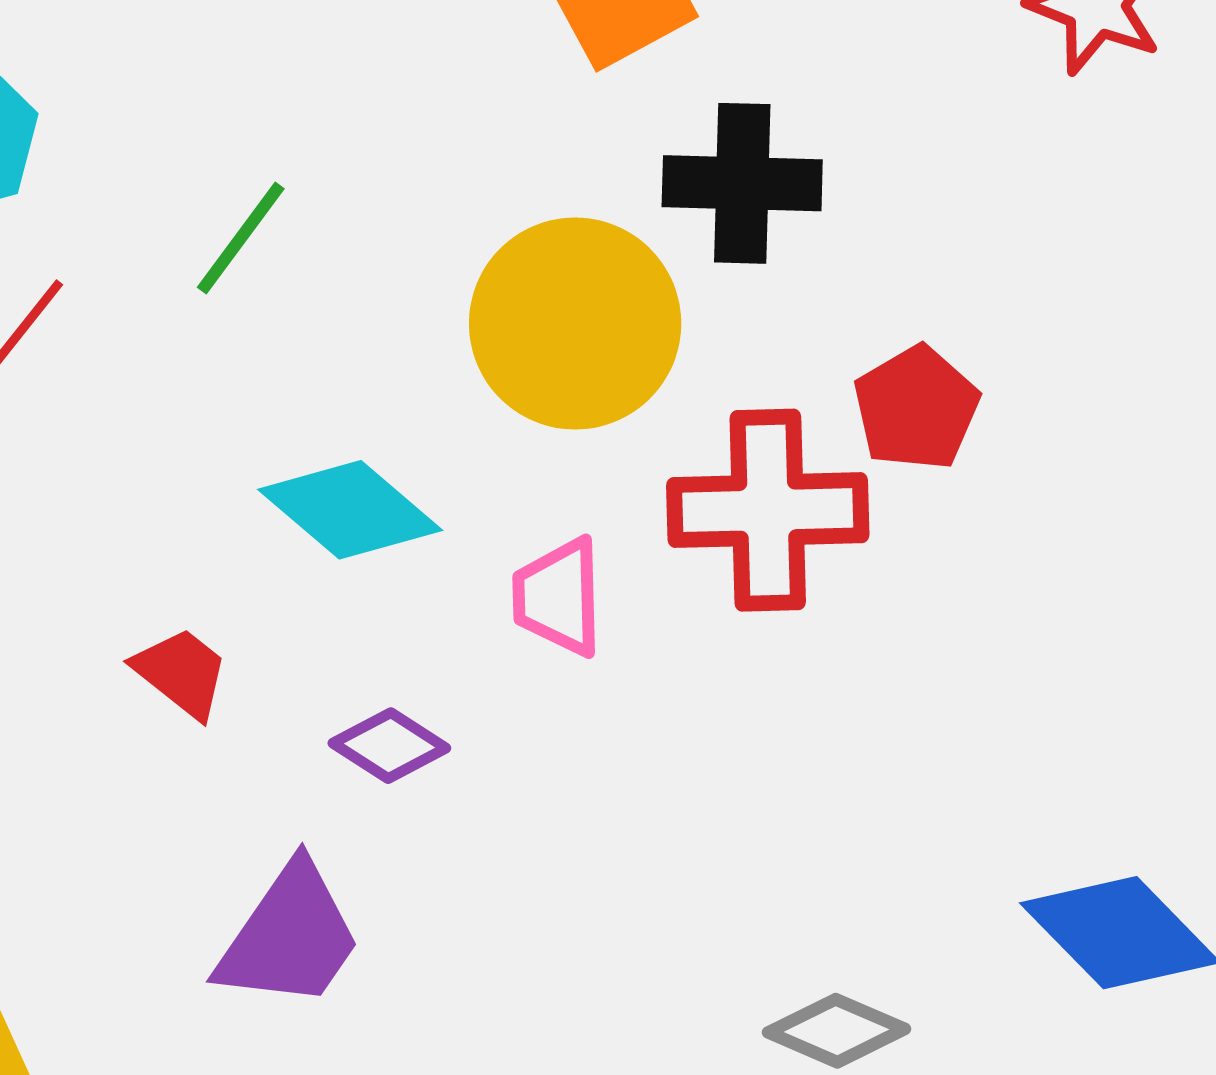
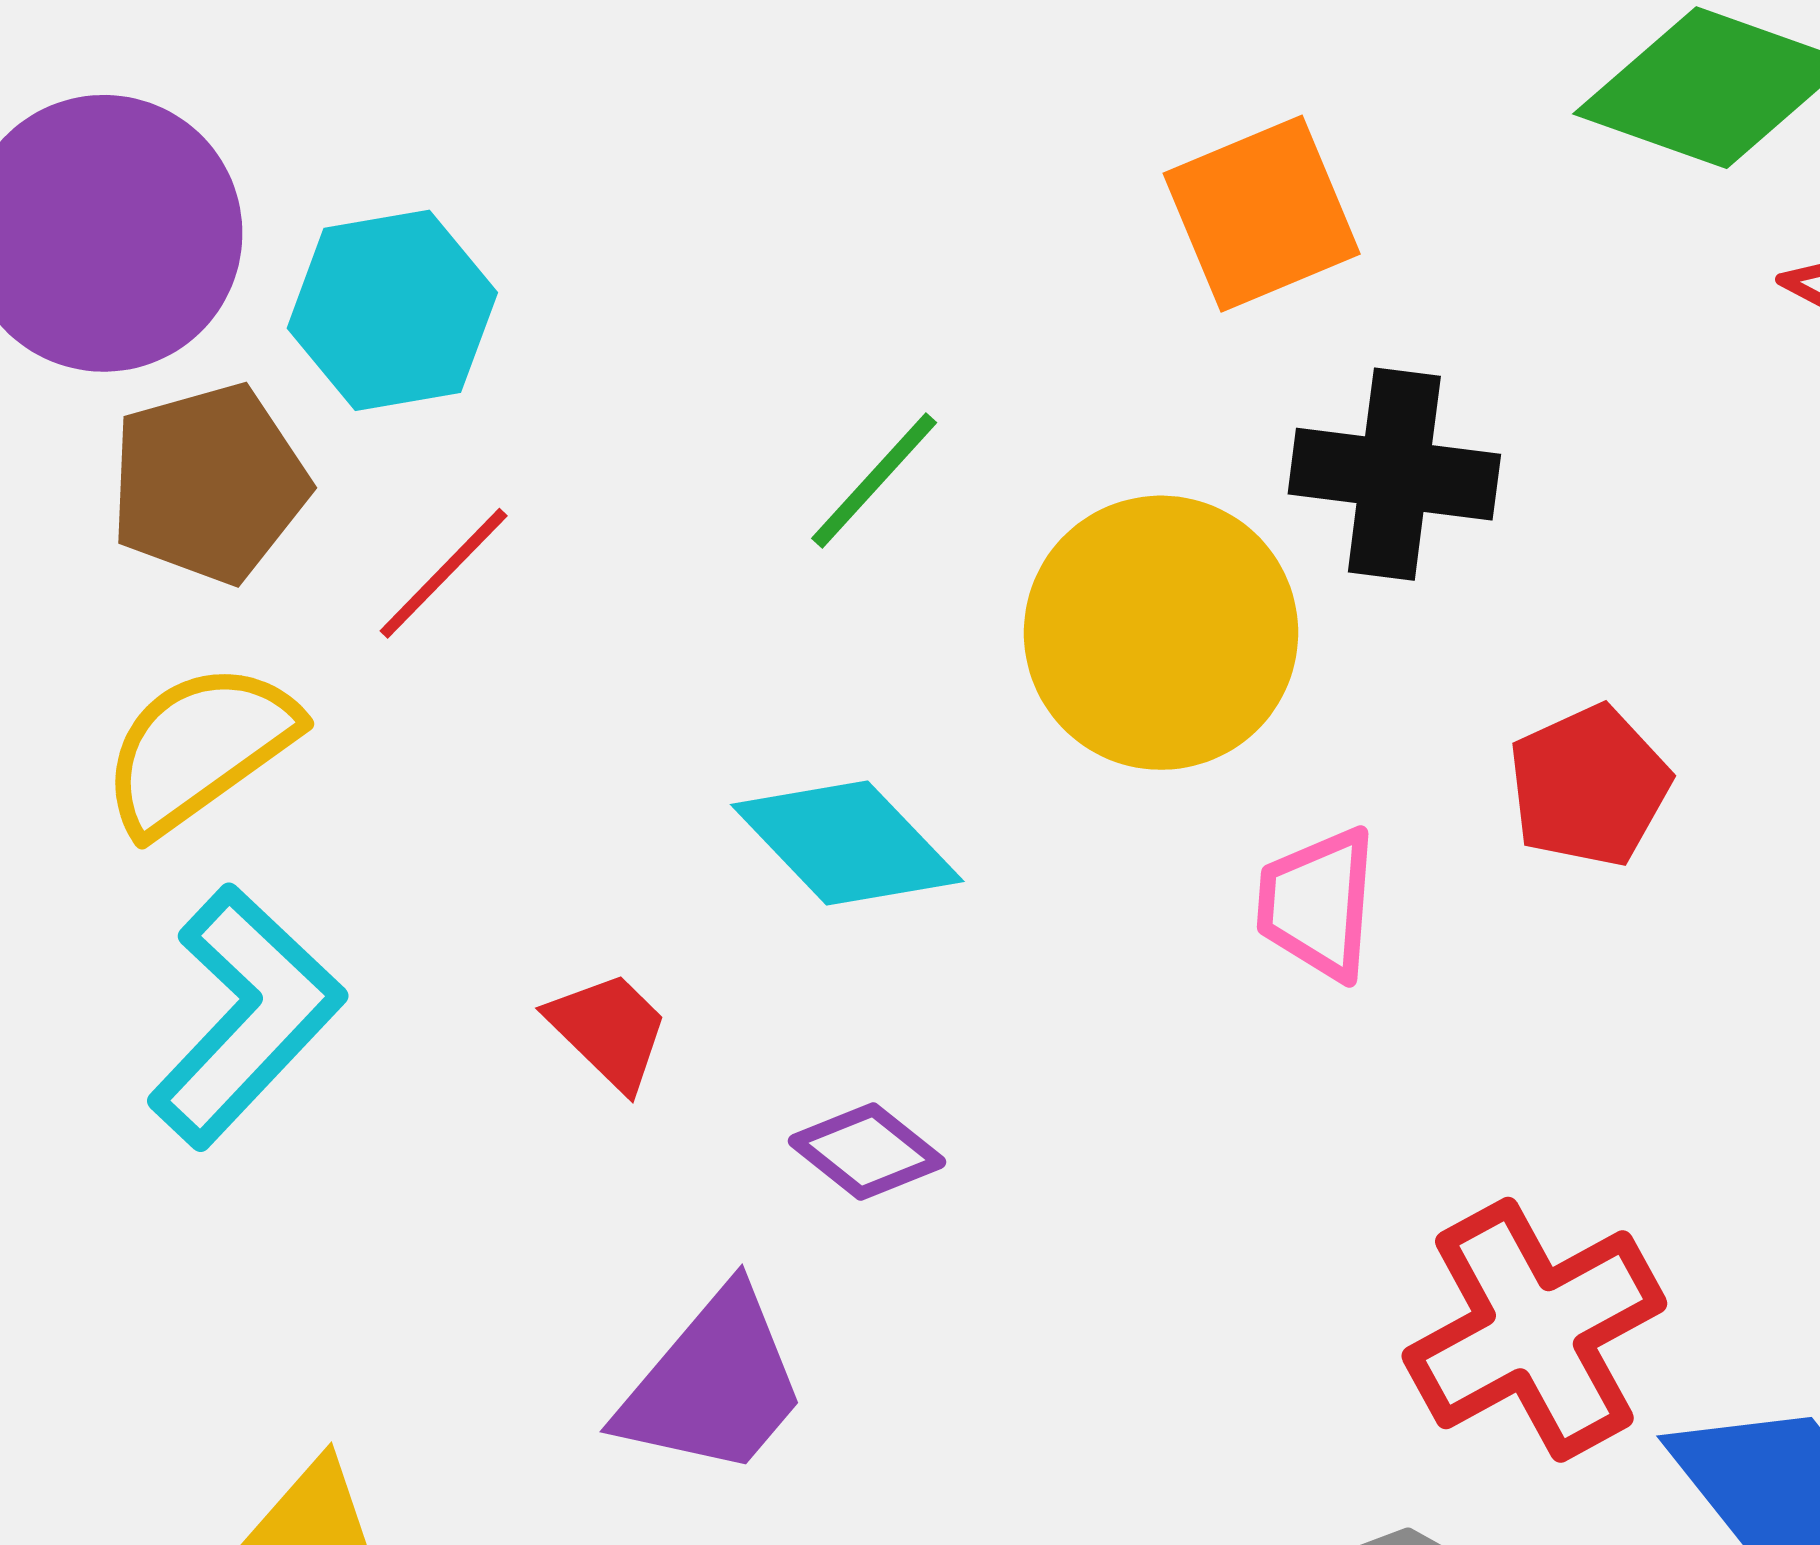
green line: (241, 238) -> (874, 481), moved
red cross: (768, 510) -> (1534, 1330), moved, turned -33
pink trapezoid: (558, 597) -> (1317, 904), moved

